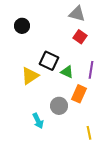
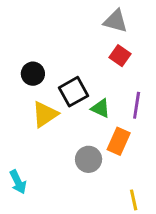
black circle: (22, 26) -> (33, 74), moved
black square: (49, 61) -> (73, 92), turned 36
cyan arrow: (38, 121) -> (18, 182), moved

